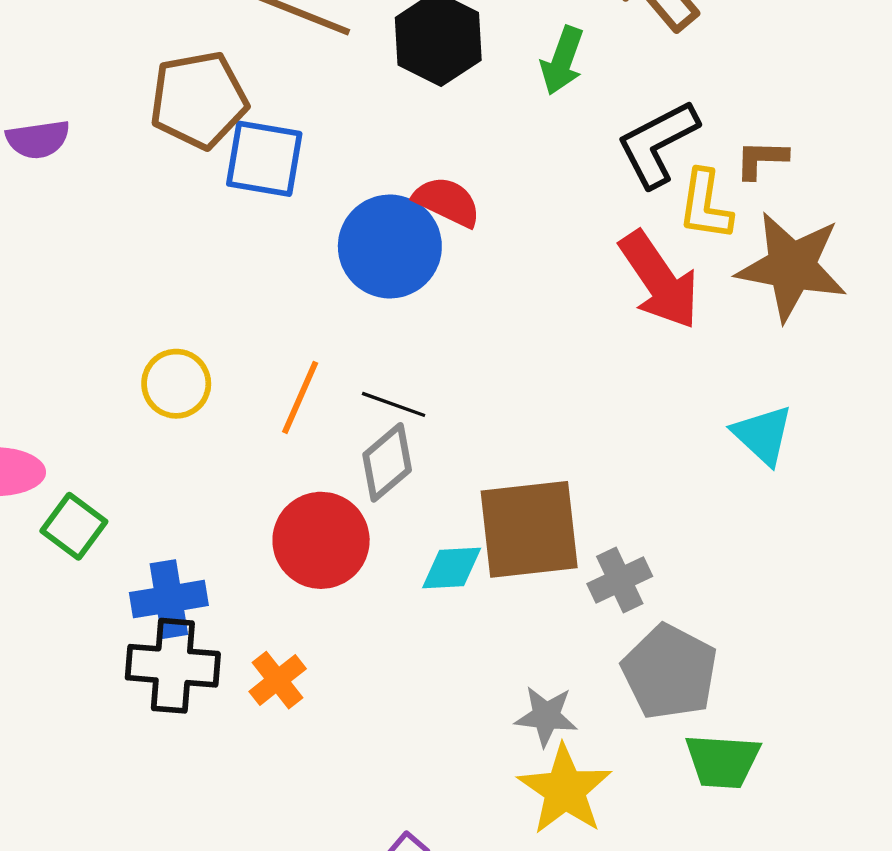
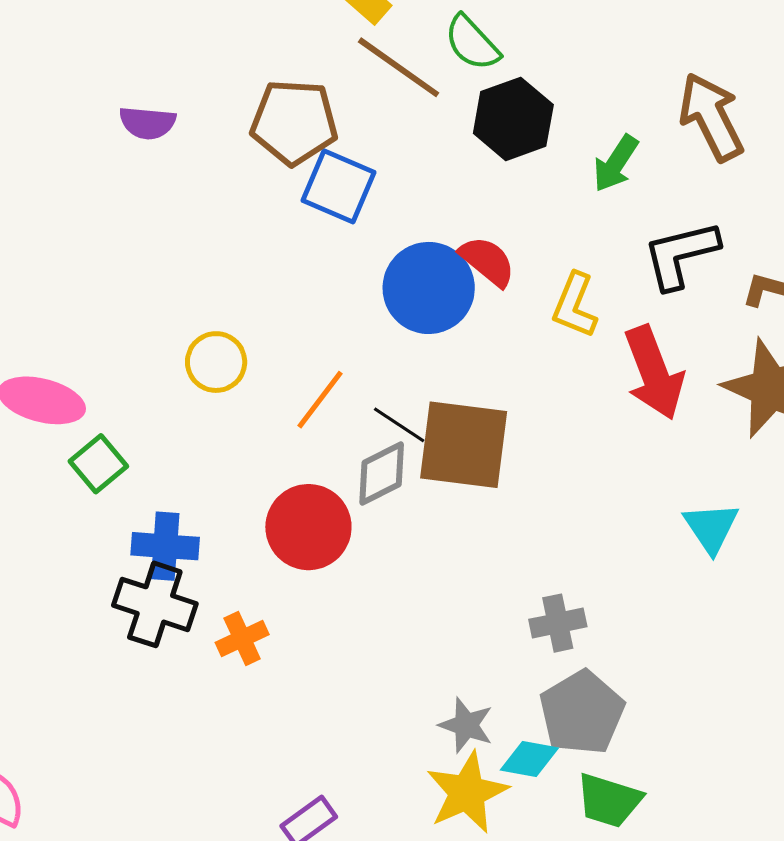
yellow L-shape: (705, 205) -> (575, 305), moved
brown square: (529, 529) -> (464, 445), moved
cyan diamond: (452, 568) -> (529, 759), moved

